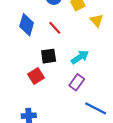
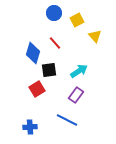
blue diamond: (27, 25) -> (33, 53), moved
blue line: (96, 108) -> (67, 120), moved

